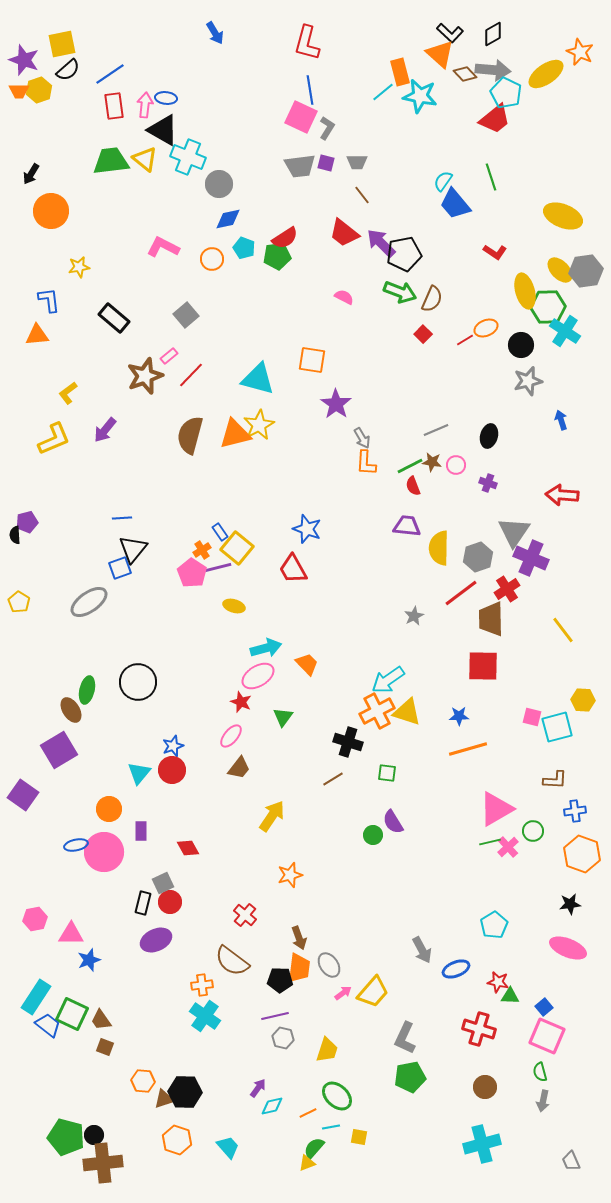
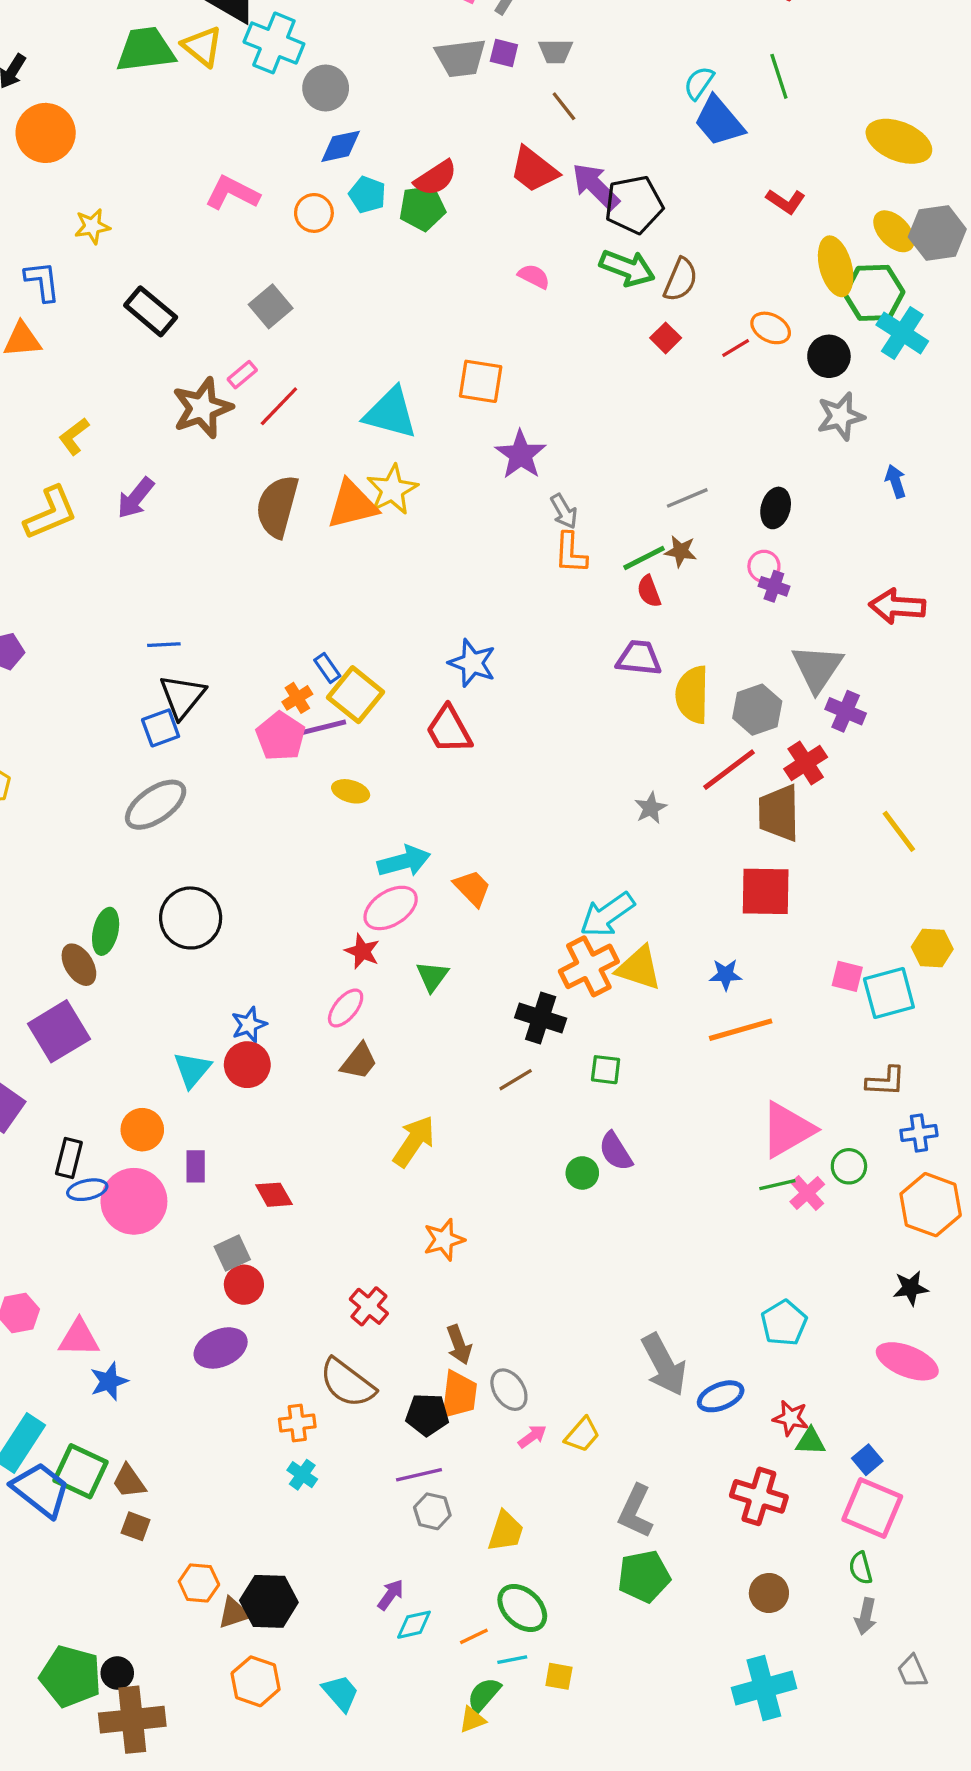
orange ellipse: (486, 328) -> (771, 328), turned 50
pink circle: (456, 465) -> (764, 566), moved
purple cross: (531, 558) -> (846, 711), size x0.7
gray ellipse: (89, 602) -> (156, 805), moved
black rectangle: (143, 903) -> (69, 1158), moved
gray arrow: (422, 950) -> (664, 1365), size x1.4
yellow trapezoid: (373, 992) -> (582, 1435), size x0.7
cyan cross: (205, 1016) -> (302, 1475), size x0.6
blue trapezoid: (48, 1025) -> (41, 1490), size x1.4
gray trapezoid: (571, 1161) -> (912, 1671), moved

